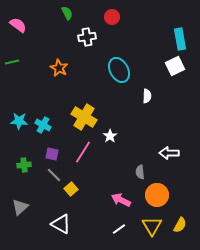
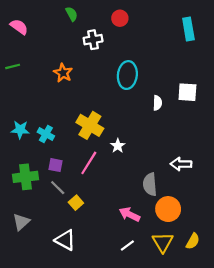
cyan rectangle: (180, 39) -> (188, 29), moved
white square: (175, 66) -> (187, 92), moved, turned 30
cyan ellipse: (119, 70) -> (127, 75), turned 35
green cross: (24, 165) -> (26, 177), size x1.6
gray semicircle: (140, 172) -> (150, 184), size x1.5

